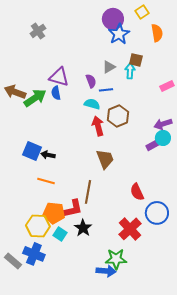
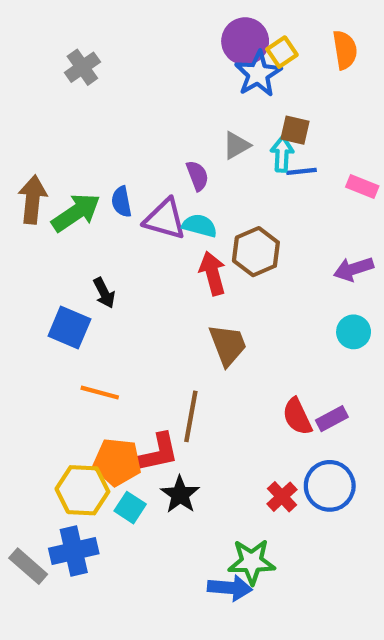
yellow square: (142, 12) -> (282, 52), moved
orange semicircle: (157, 33) -> (345, 50), moved
purple triangle: (59, 77) -> (165, 219), moved
pink rectangle: (167, 86) -> (362, 187), turned 48
blue line: (106, 90) -> (301, 171), moved
brown arrow: (15, 92) -> (33, 200), turned 75
cyan circle: (163, 138) -> (354, 332), moved
purple rectangle: (153, 145) -> (332, 419), moved
black arrow: (48, 155) -> (104, 293), moved, turned -128
blue circle: (157, 213) -> (330, 486), moved
red cross: (130, 229) -> (282, 497), size x0.6
blue cross: (34, 254) -> (74, 551), turned -35

